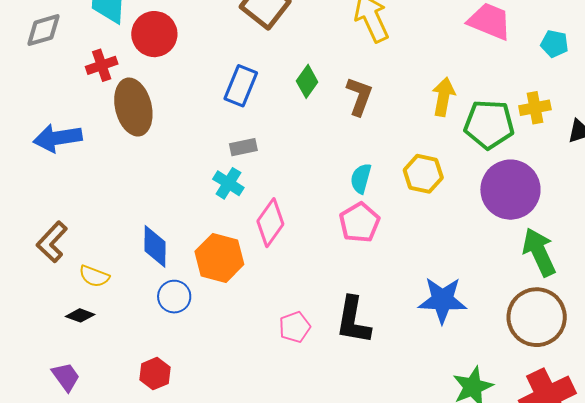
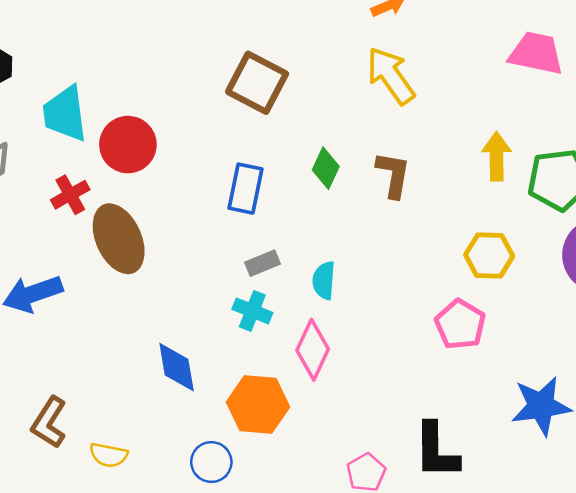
cyan semicircle: (361, 178) -> (324, 280), moved
pink pentagon: (359, 222) -> (460, 325), moved
blue diamond: (155, 246) -> (177, 367), moved

